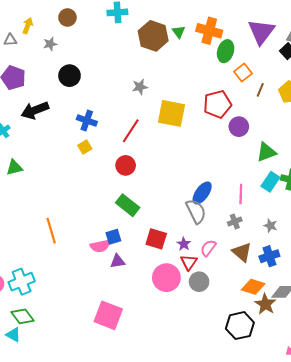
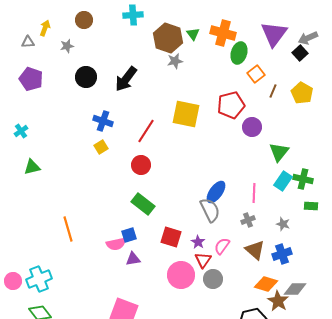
gray star: (140, 87) -> (175, 61), moved
black arrow: (35, 110) -> (126, 79), moved, turned -32
green triangle: (266, 152) -> (279, 152), turned -30

